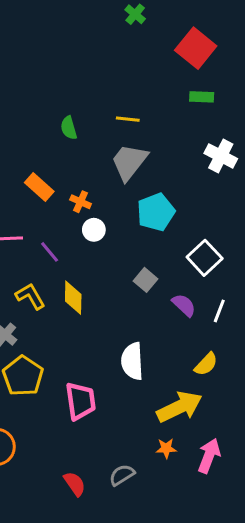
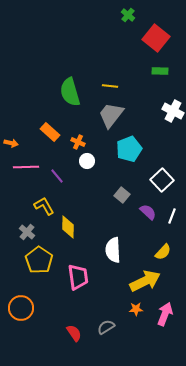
green cross: (135, 14) -> (128, 15), moved
green semicircle: (69, 128) -> (70, 92), size x1.8
yellow diamond: (73, 298) -> (68, 227), moved

